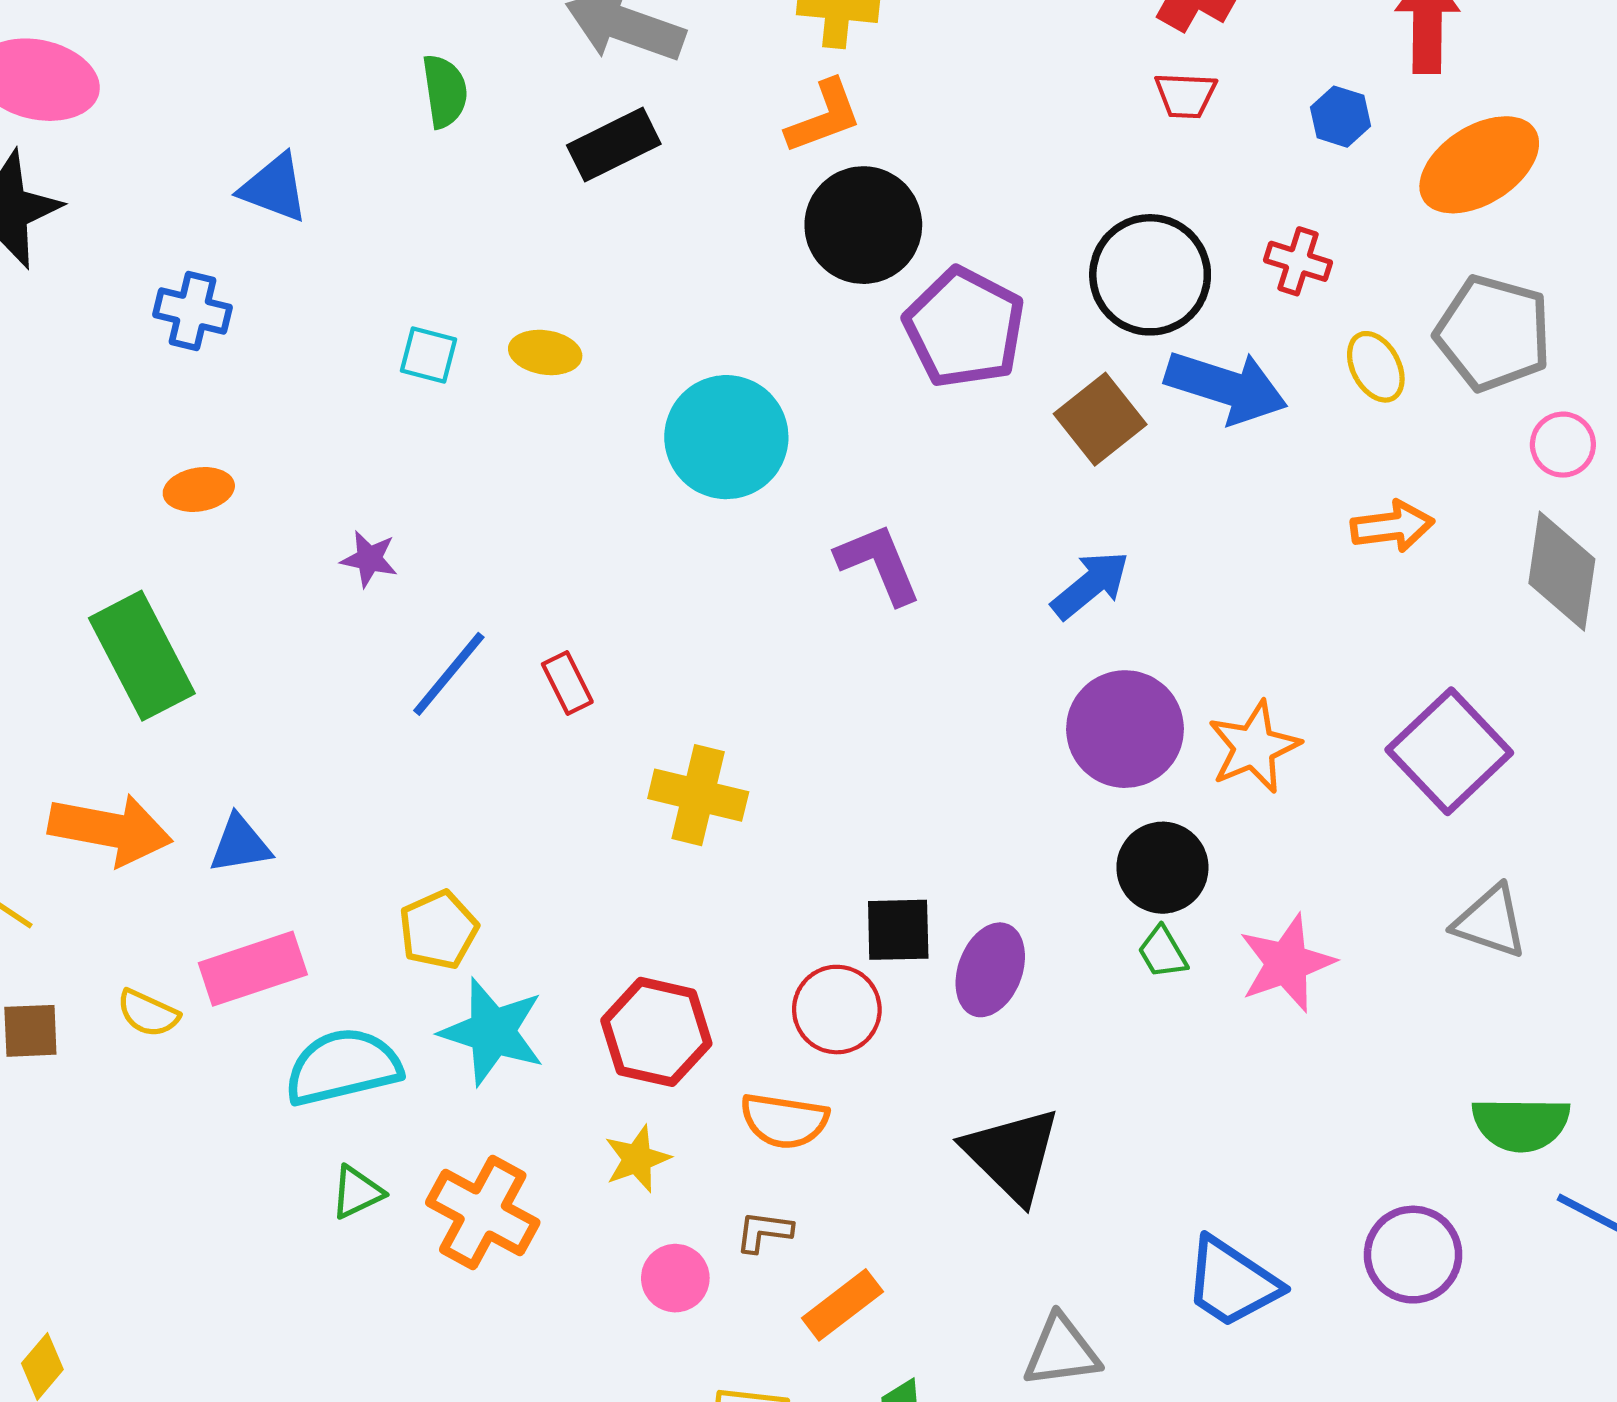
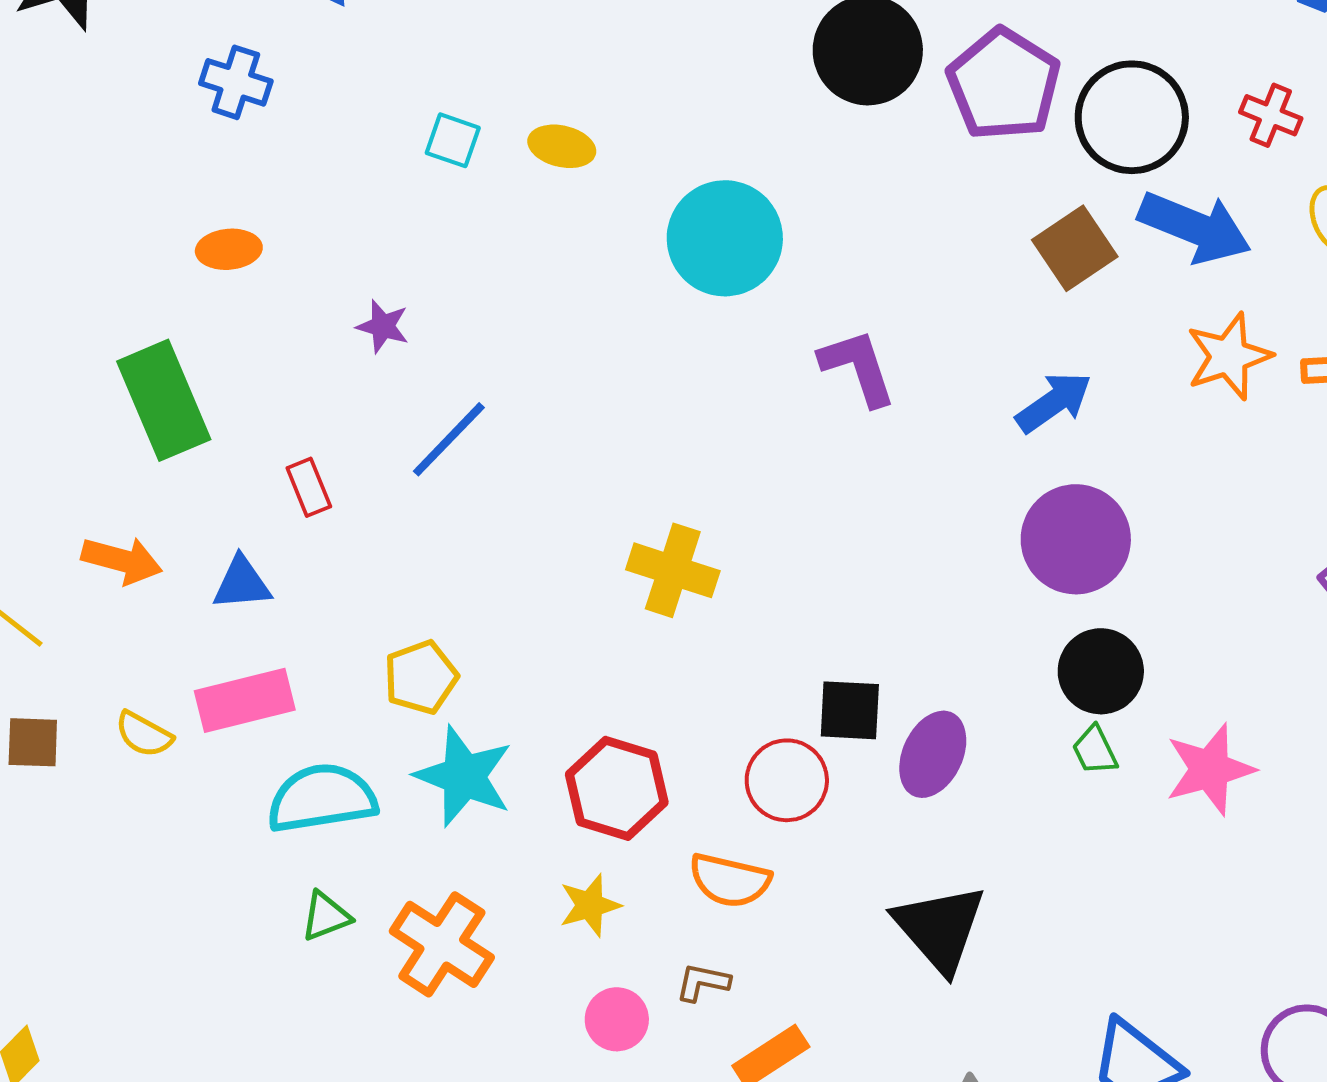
purple pentagon: (964, 328) -> (1004, 84), moved
red rectangle: (567, 683) -> (309, 487), moved
orange star: (1254, 747) -> (1229, 356), moved
orange arrow: (110, 830) -> (122, 560), size x0.7

